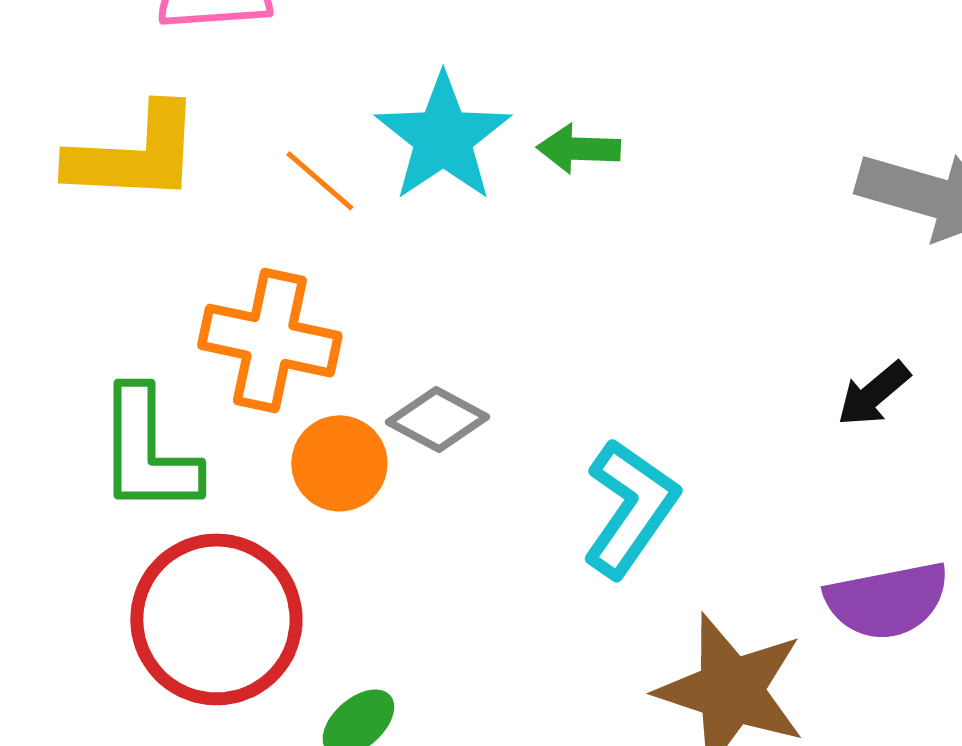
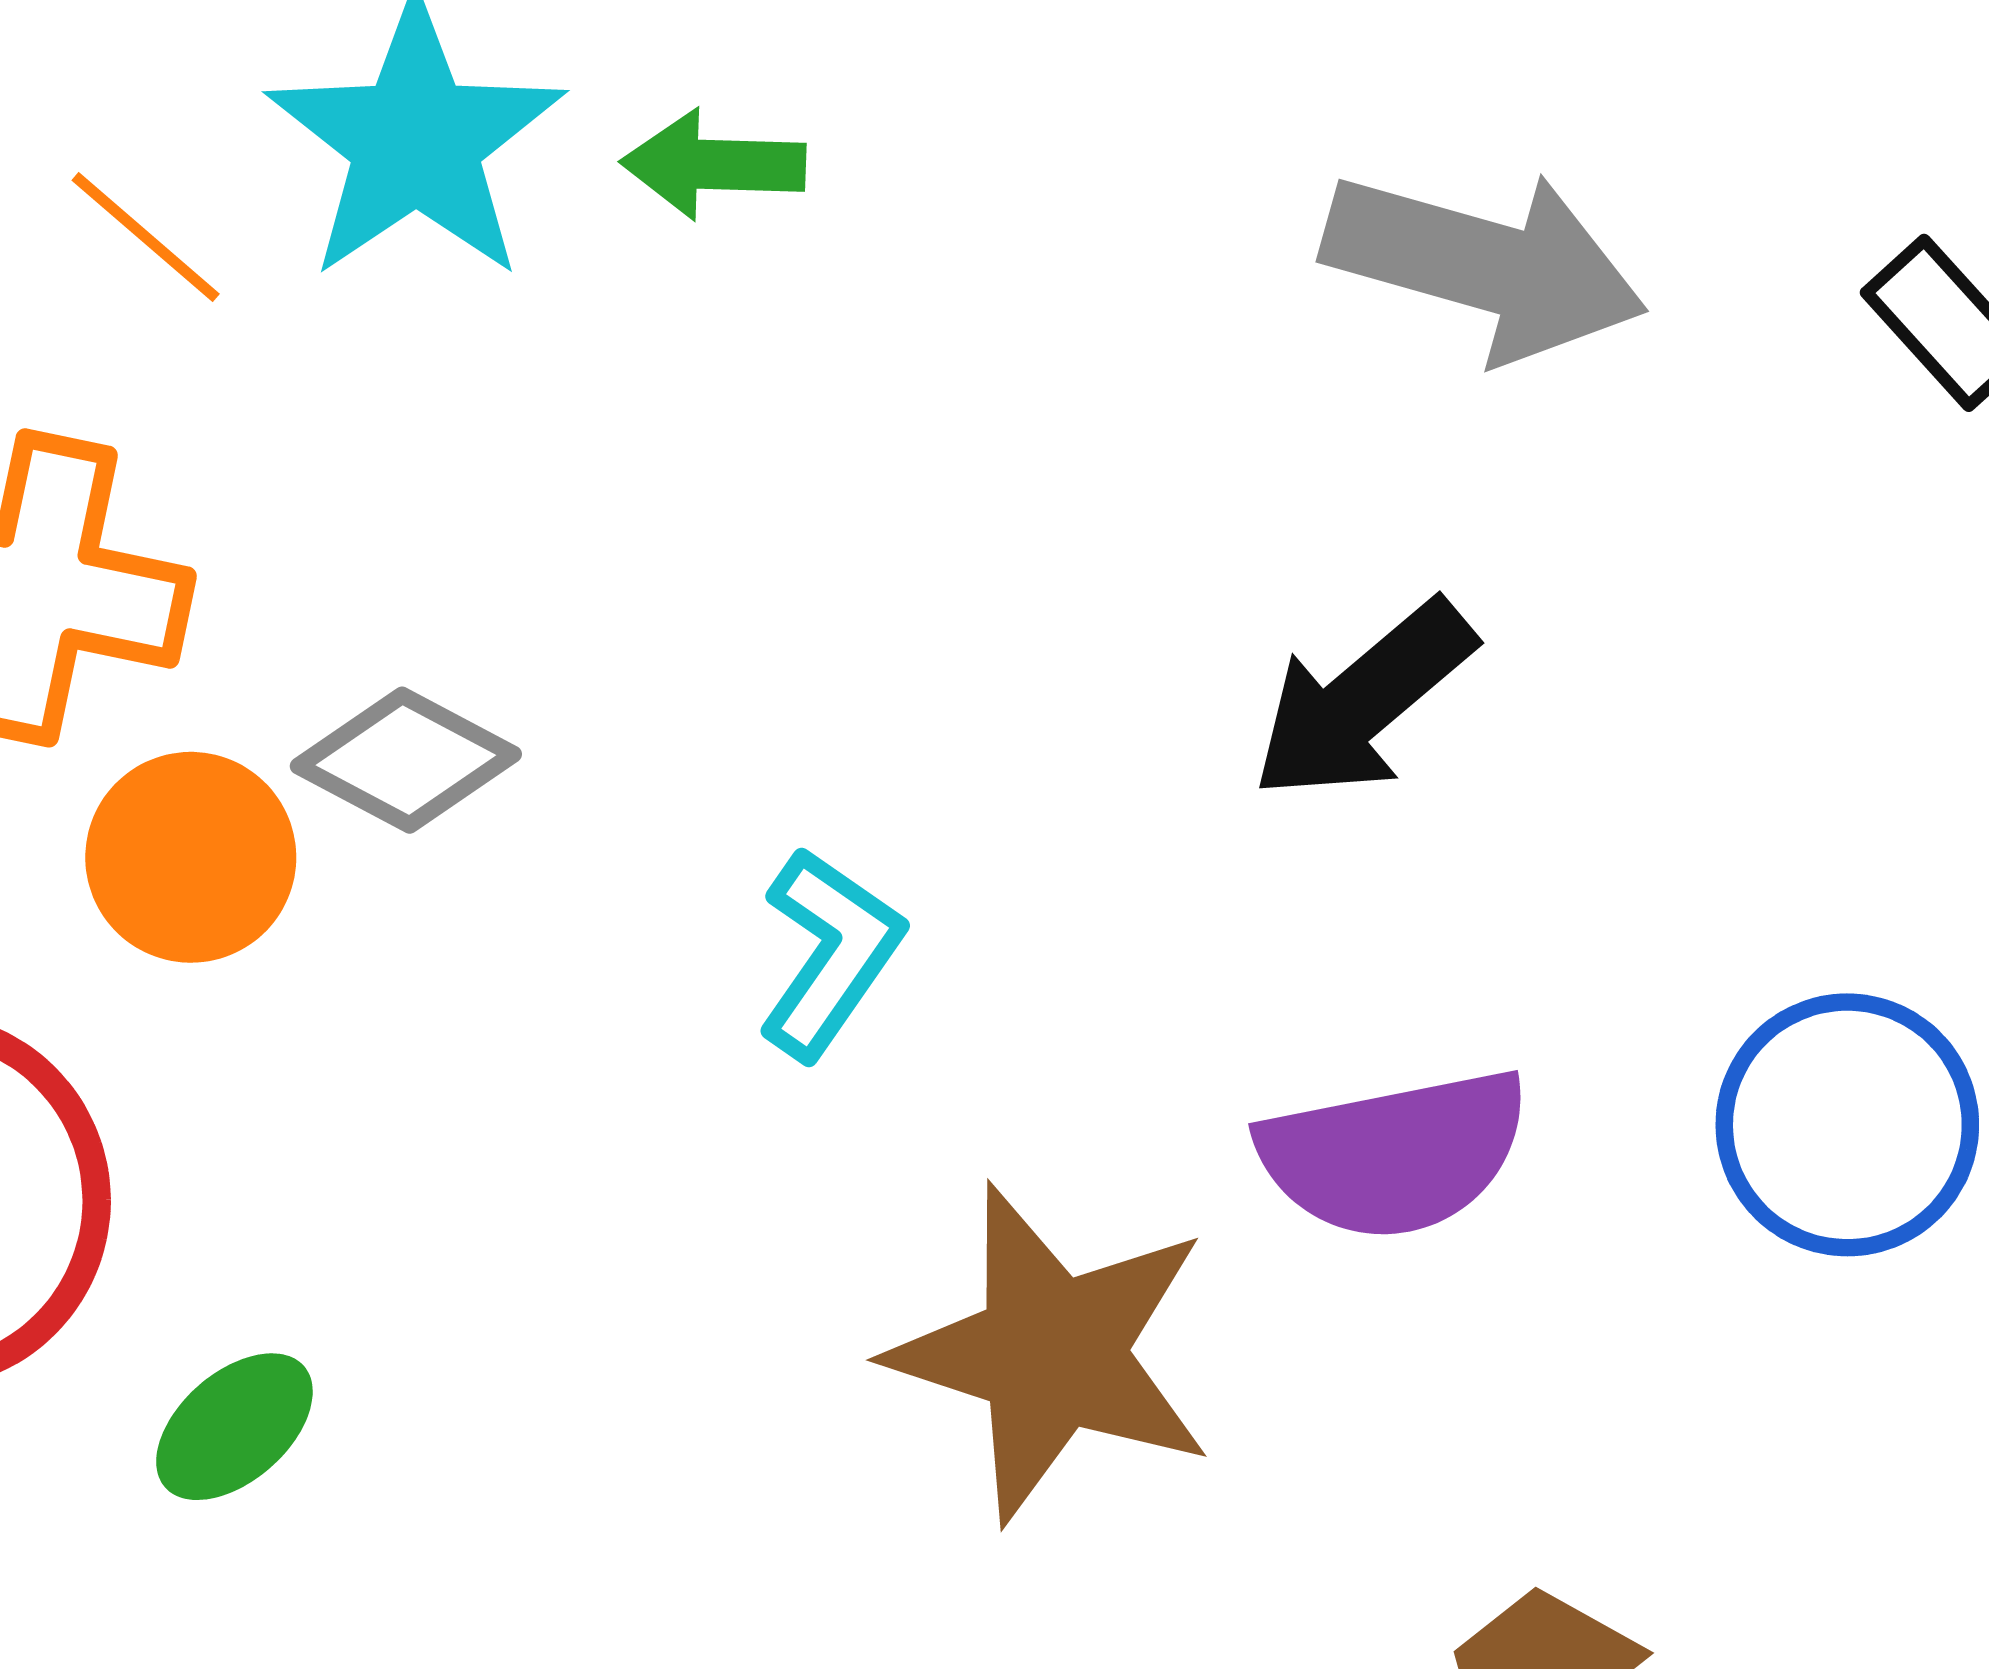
black arrow: (874, 394) -> (1363, 701), size x1.4
cyan L-shape: (630, 508) -> (830, 953), size x0.7

